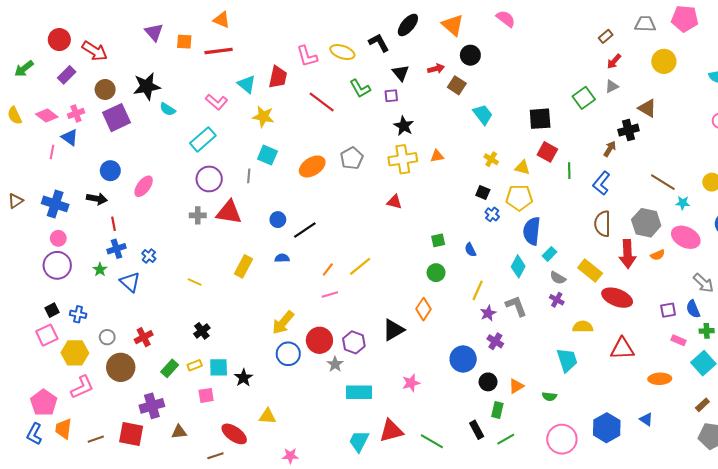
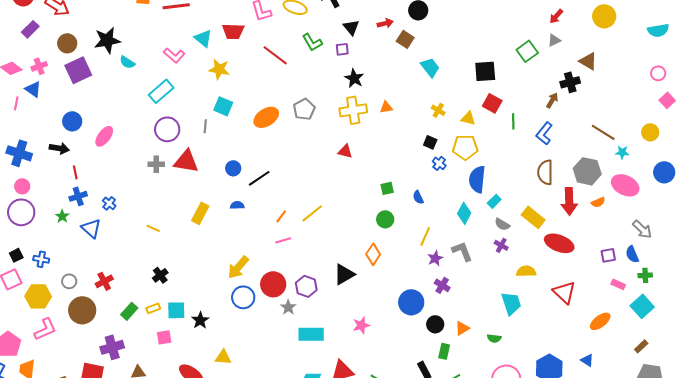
red trapezoid: (278, 77) -> (233, 31), turned 80
red triangle: (622, 349) -> (564, 292), turned 45
orange ellipse: (660, 379) -> (600, 321), turned -35

